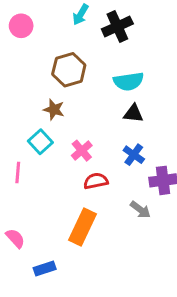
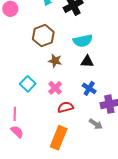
brown star: (54, 110) -> (55, 61), moved
pink line: (18, 173) -> (15, 114), moved
pink semicircle: (15, 238) -> (17, 132), moved

